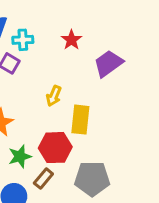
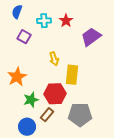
cyan cross: (23, 40) -> (44, 21), moved
yellow arrow: (54, 96) -> (54, 59), turned -40

